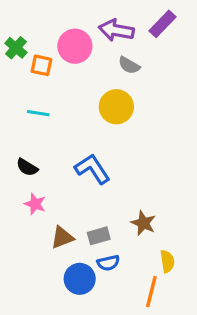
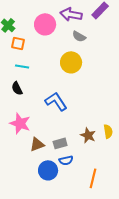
orange square: (41, 65) -> (18, 43), moved
black semicircle: (27, 167) -> (17, 88), moved, turned 32
pink star: (35, 204) -> (20, 123), size x1.5
yellow semicircle: (167, 261) -> (108, 131), moved

